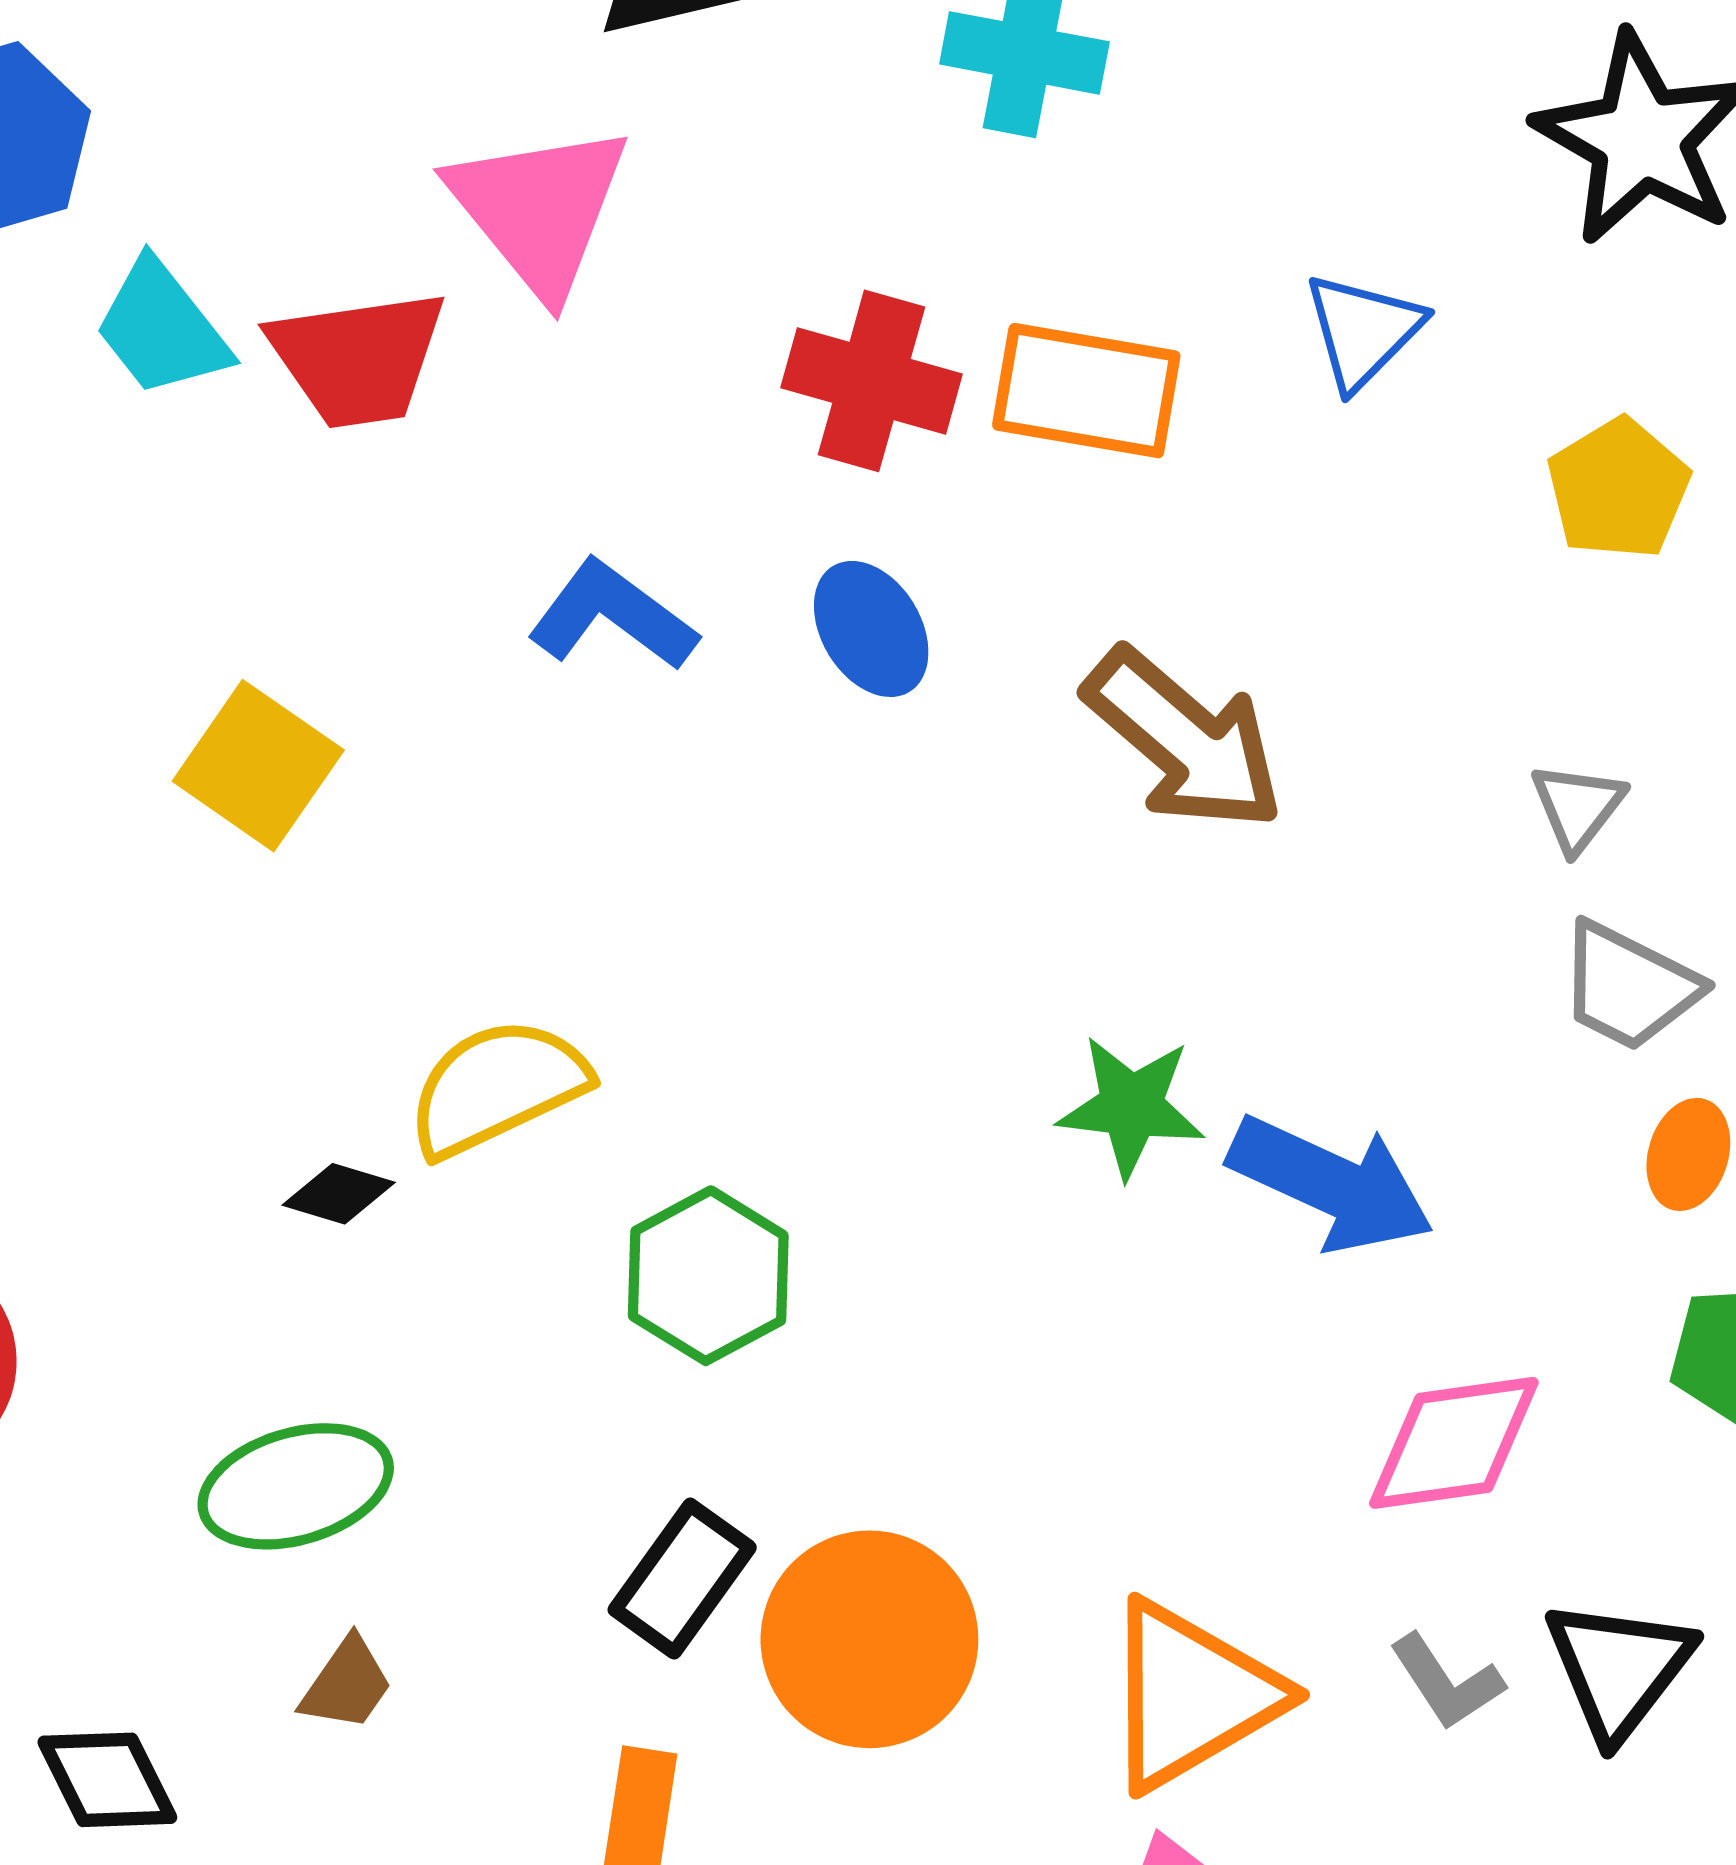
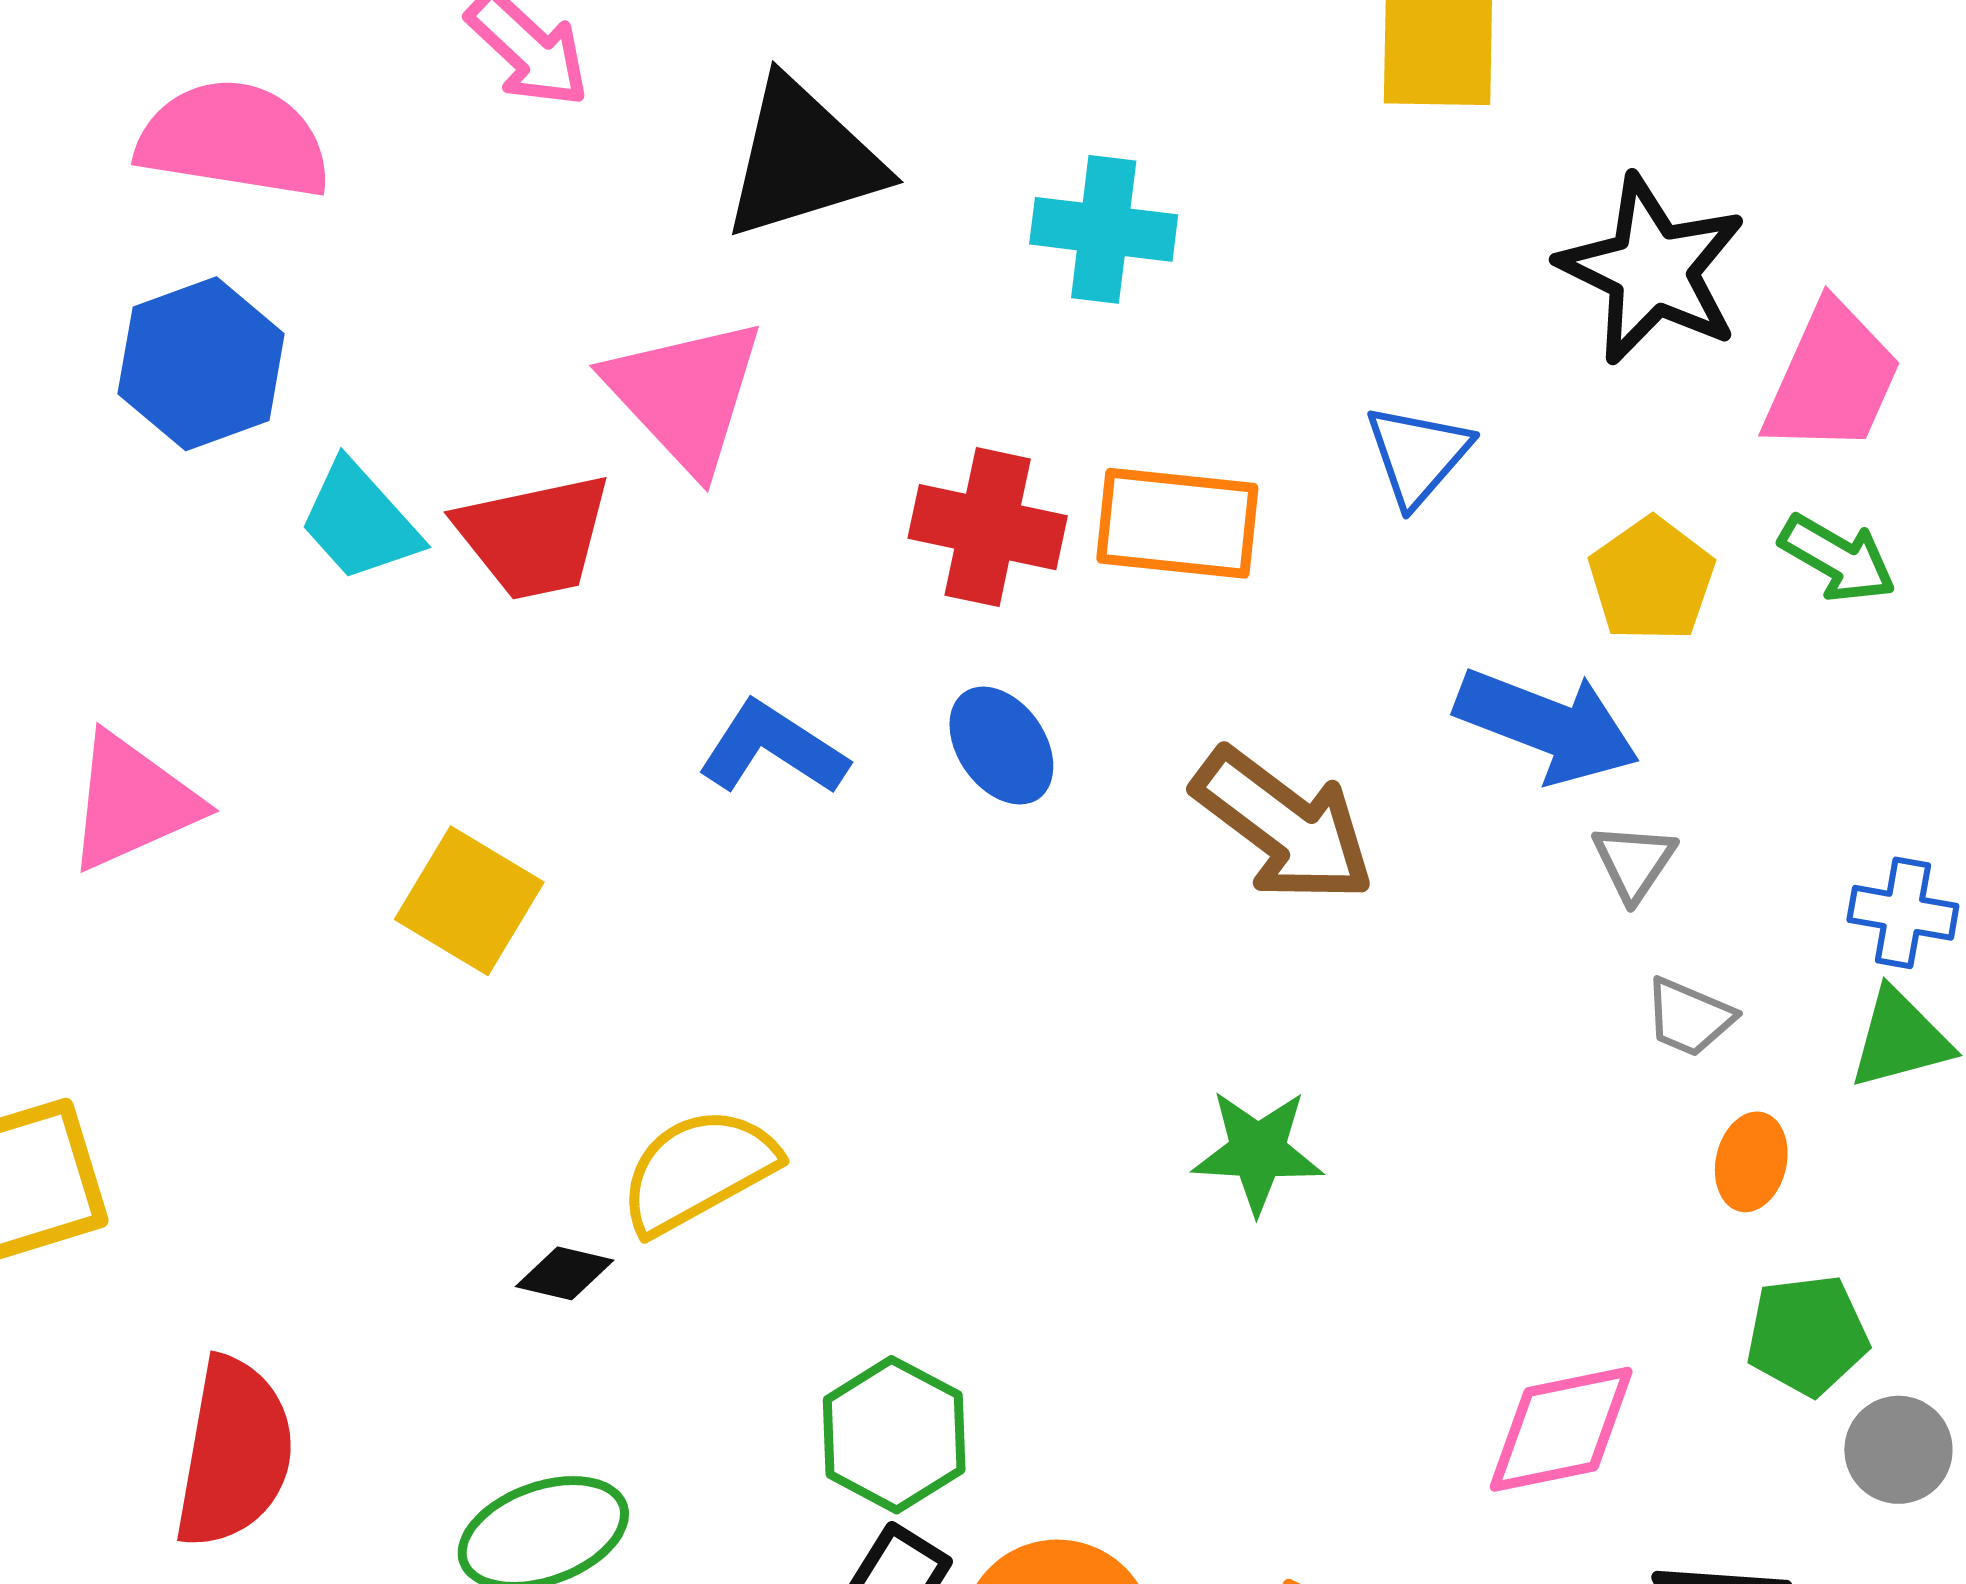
gray trapezoid: (1629, 986) -> (1689, 1017), size x0.7
blue arrow: (1331, 1184) -> (1547, 726), moved
green hexagon: (708, 1276) -> (894, 1435), moved

